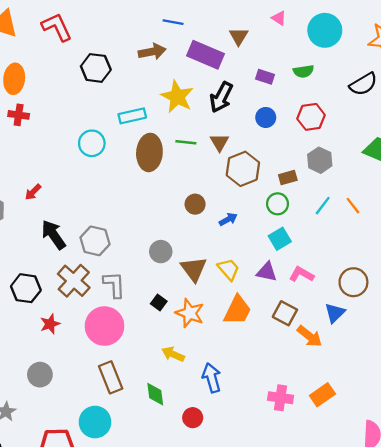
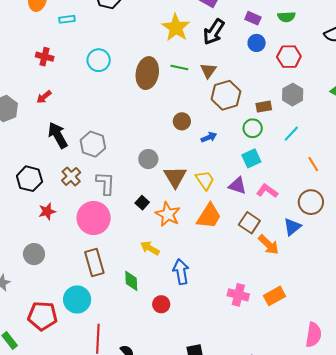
red cross: (19, 115) -> (45, 57), moved
cyan rectangle: (132, 116) -> (67, 19), moved, size x0.7
blue circle: (266, 117) -> (257, 43), moved
orange line: (353, 206) -> (313, 164), moved
brown cross: (74, 281) -> (71, 176), size x0.7

